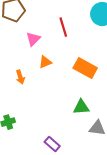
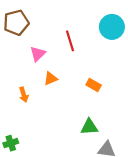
orange rectangle: (85, 68) -> (94, 85), size x0.6

